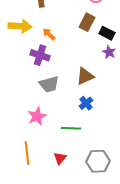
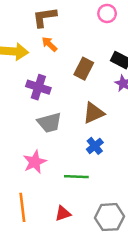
brown rectangle: (87, 22) -> (84, 69), moved
orange arrow: (49, 34) -> (49, 44), moved
red triangle: (60, 158) -> (63, 213), turned 32

